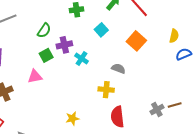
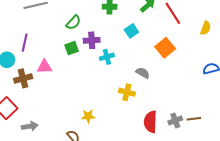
yellow semicircle: (174, 36) -> (206, 28), moved
cyan cross: (82, 59) -> (107, 57), turned 32
pink triangle: (35, 76) -> (44, 67), moved
red semicircle: (117, 117) -> (150, 122), moved

